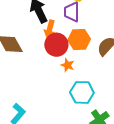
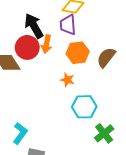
red circle: (56, 45) -> (27, 47), moved

